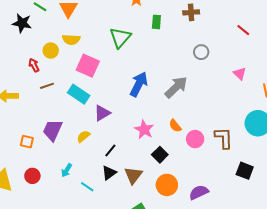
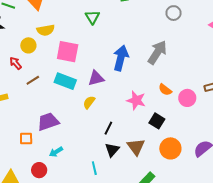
green triangle: (120, 38) -> (92, 17), size x0.7
purple triangle: (102, 113) -> (96, 78), moved, turned 30
purple trapezoid: (52, 130) -> (48, 122), turned 60
yellow semicircle: (83, 136) -> (89, 102), moved
cyan arrow: (67, 170) -> (56, 152), moved, turned 40
cyan line: (87, 187) -> (94, 168), turned 56

